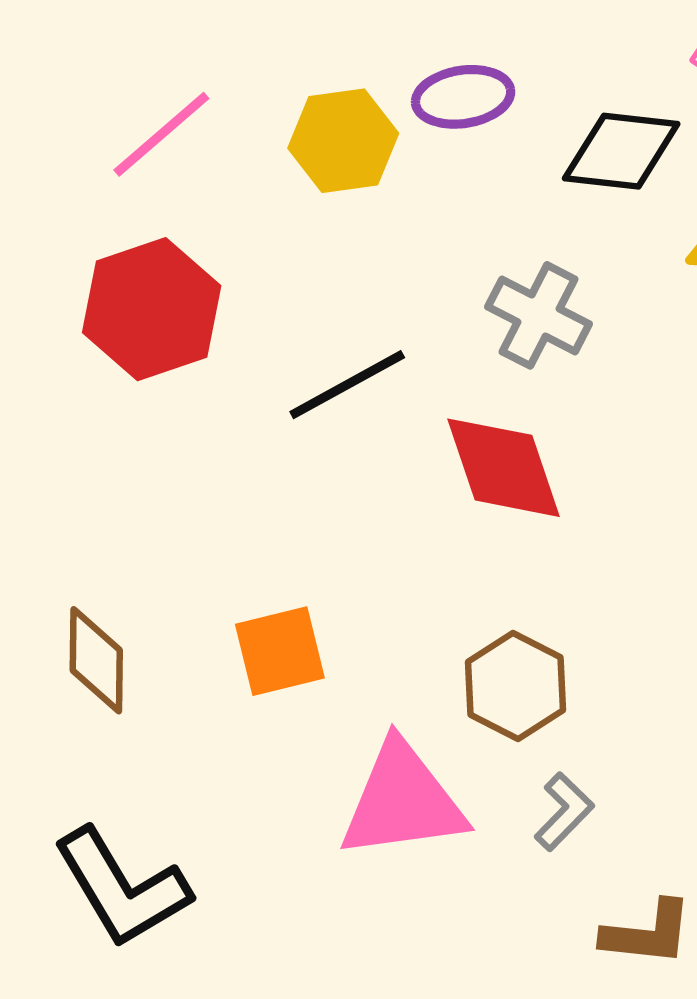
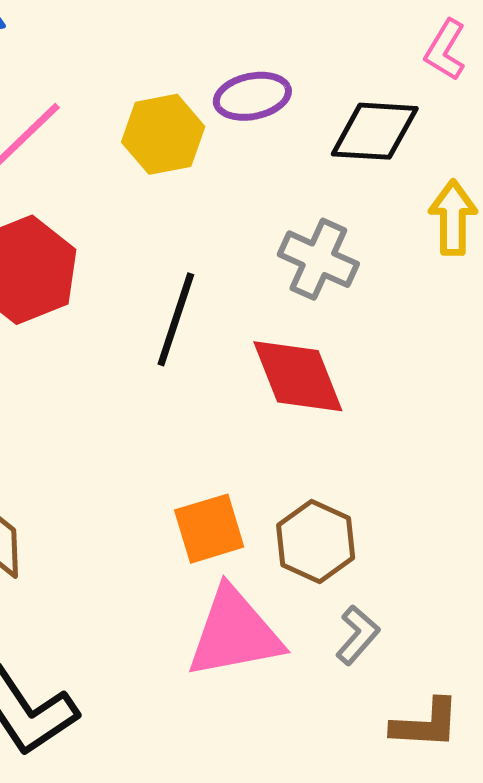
black line: (347, 385) -> (176, 319), turned -40
orange square: (280, 651) -> (209, 529), moved

